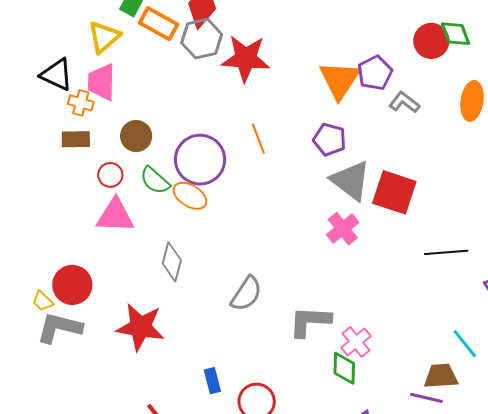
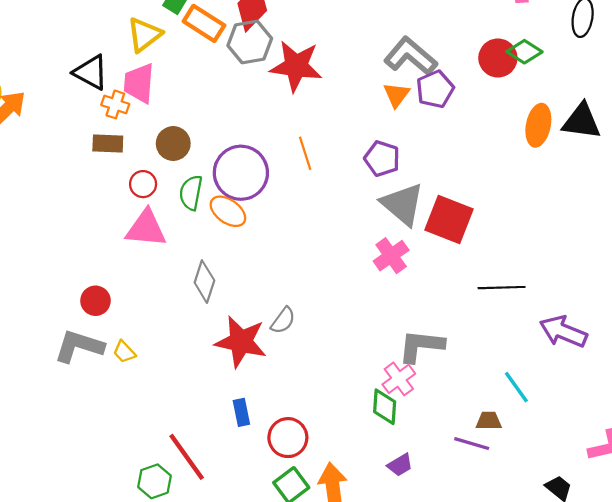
green diamond: (455, 34) -> (524, 52), turned -40
orange triangle: (340, 80) -> (396, 95), size x0.6
gray L-shape: (404, 102) -> (410, 56), moved, size x1.6
green semicircle: (155, 180) -> (191, 193), turned 56
red circle: (72, 285) -> (95, 301), size x0.7
gray semicircle: (246, 294) -> (283, 320), size x0.7
yellow trapezoid: (43, 301) -> (124, 352), moved
gray L-shape: (310, 321) -> (421, 346), moved
red star: (140, 327) -> (241, 342), moved
brown trapezoid: (441, 376) -> (489, 421), size x0.7

